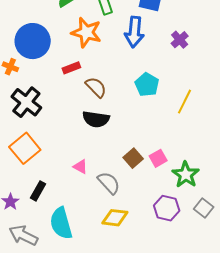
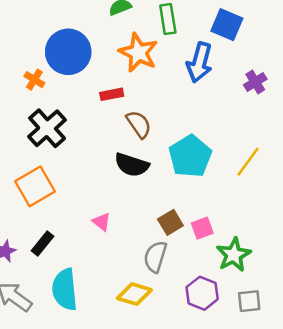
cyan pentagon: (147, 85) -> (190, 156), moved, size x1.4
gray semicircle: (109, 183) -> (155, 257), moved, turned -130
gray square: (204, 208) -> (249, 301), turned 36

